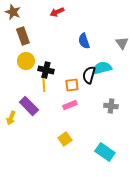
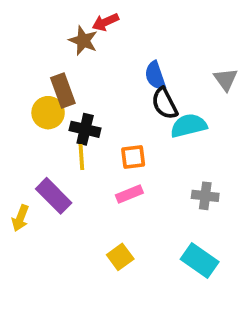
brown star: (13, 12) -> (83, 41), moved
brown rectangle: (23, 36) -> (63, 90), moved
black semicircle: (89, 75) -> (165, 103), moved, turned -42
cyan rectangle: (105, 152) -> (200, 261), moved

